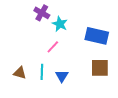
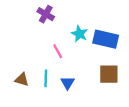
cyan star: (60, 24) -> (80, 34), moved
pink line: (53, 47) -> (58, 51), turned -72

